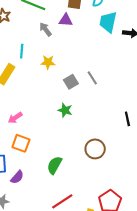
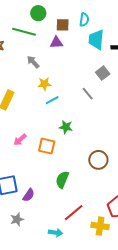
gray arrow: (45, 29) -> (33, 62), moved
cyan line: (22, 51) -> (52, 100), moved, turned 64
gray square: (71, 82) -> (103, 73), moved
orange square: (21, 143) -> (47, 146), moved

